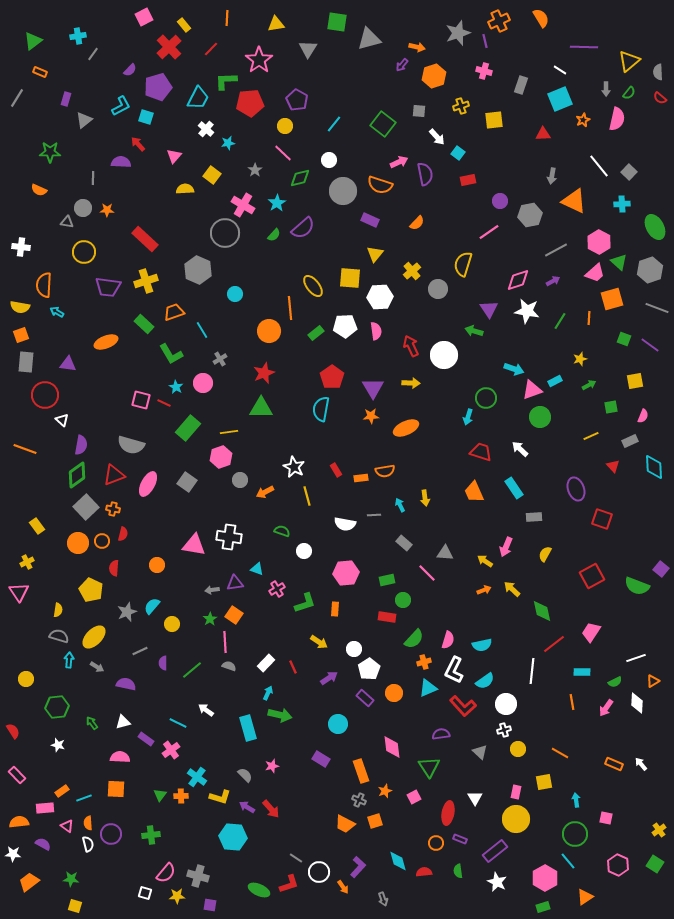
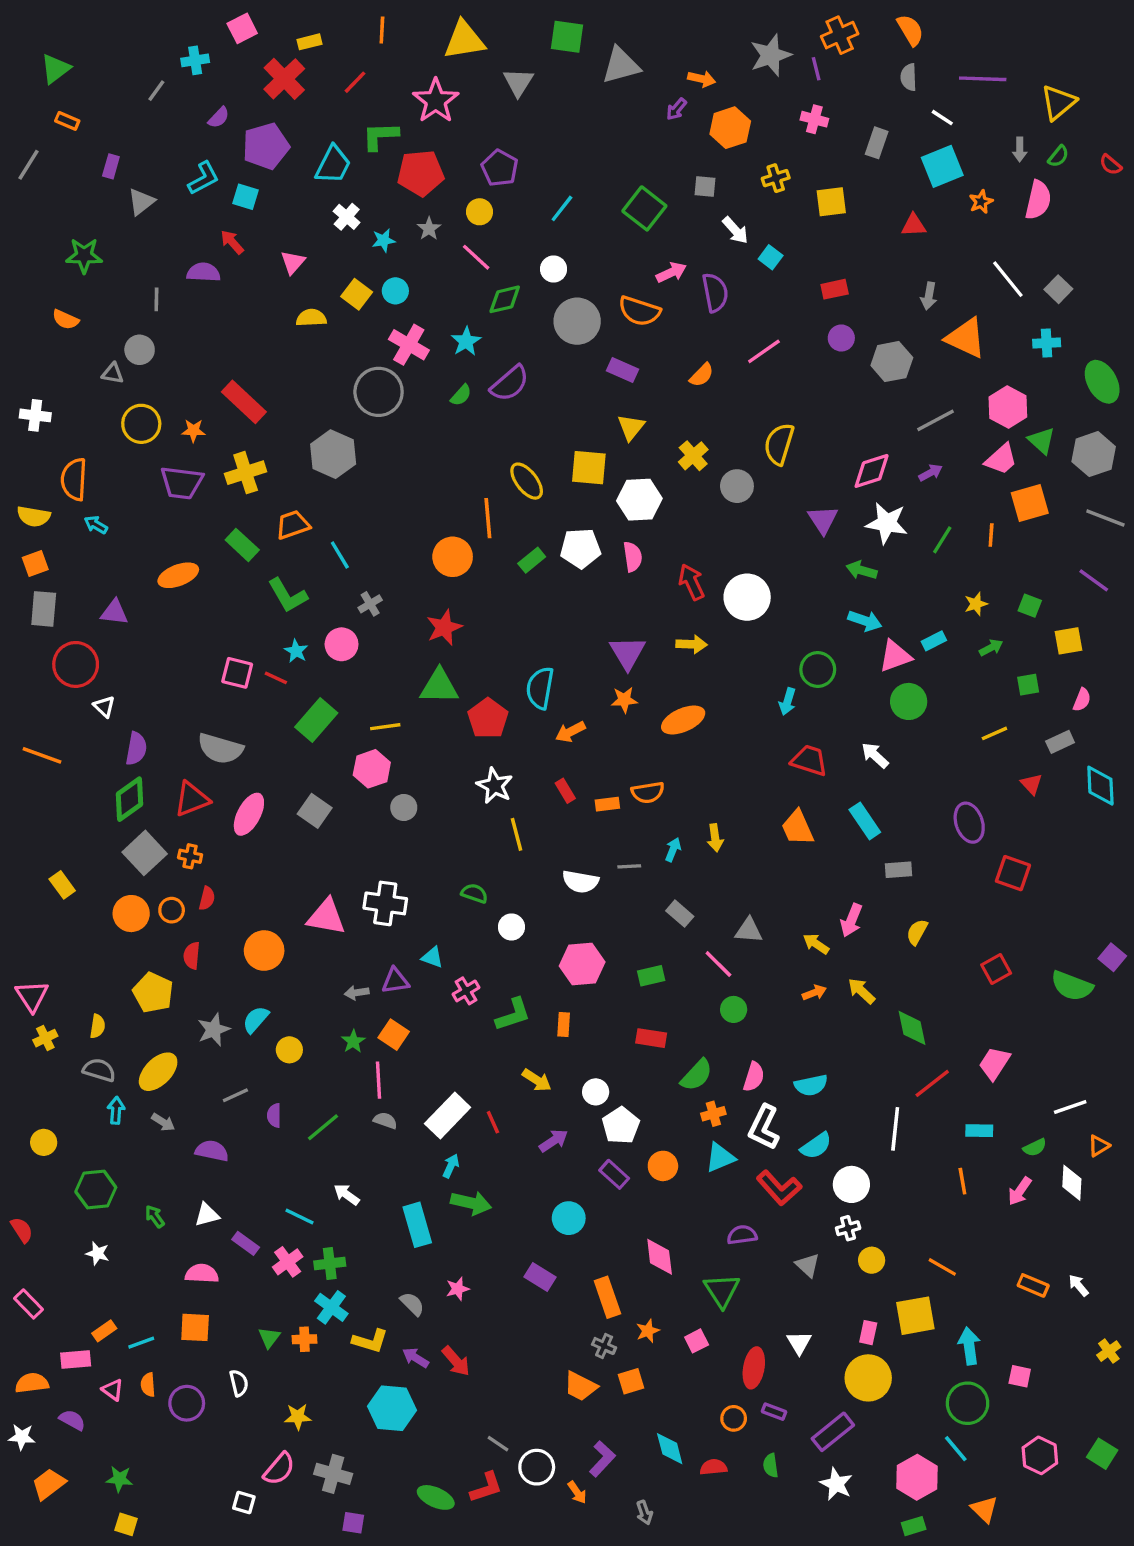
yellow triangle: (276, 24) -> (464, 40), size x1.5
yellow rectangle: (184, 25) -> (310, 42), turned -64
cyan cross: (78, 36) -> (195, 60), moved
gray semicircle: (658, 72) -> (909, 77), moved
gray star: (255, 170) -> (429, 229), moved
red rectangle: (468, 180) -> (835, 289), moved
orange star: (107, 210) -> (193, 431), moved
pink line: (489, 232) -> (764, 351), moved
cyan circle: (235, 294) -> (395, 291), moved
green arrow: (474, 331) -> (861, 570), moved
green square: (624, 339) -> (1030, 606), moved
red pentagon: (332, 377) -> (488, 718), moved
orange arrow: (265, 492) -> (570, 732), moved
cyan arrow: (400, 505) -> (673, 850), turned 48
yellow cross: (27, 562) -> (45, 1038), moved
orange circle: (157, 565) -> (264, 951), size x1.5
red square: (592, 576) -> (996, 969), size x0.7
green circle: (403, 600) -> (734, 1009), moved
white rectangle: (266, 663) -> (448, 1115), size x1.5
yellow square: (544, 782) -> (915, 1316), size x1.4
cyan arrow: (576, 800) -> (969, 1346), size x1.5
yellow cross: (659, 830) -> (1109, 1351), moved
green cross: (151, 835) -> (330, 1264), moved
white semicircle: (88, 844) -> (239, 1383), moved
yellow star: (177, 896) -> (298, 1417), moved
orange triangle: (585, 897) -> (984, 1509), turned -42

